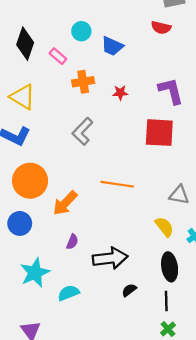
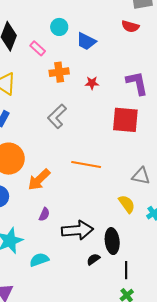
black ellipse: (170, 267) -> (112, 241), moved

